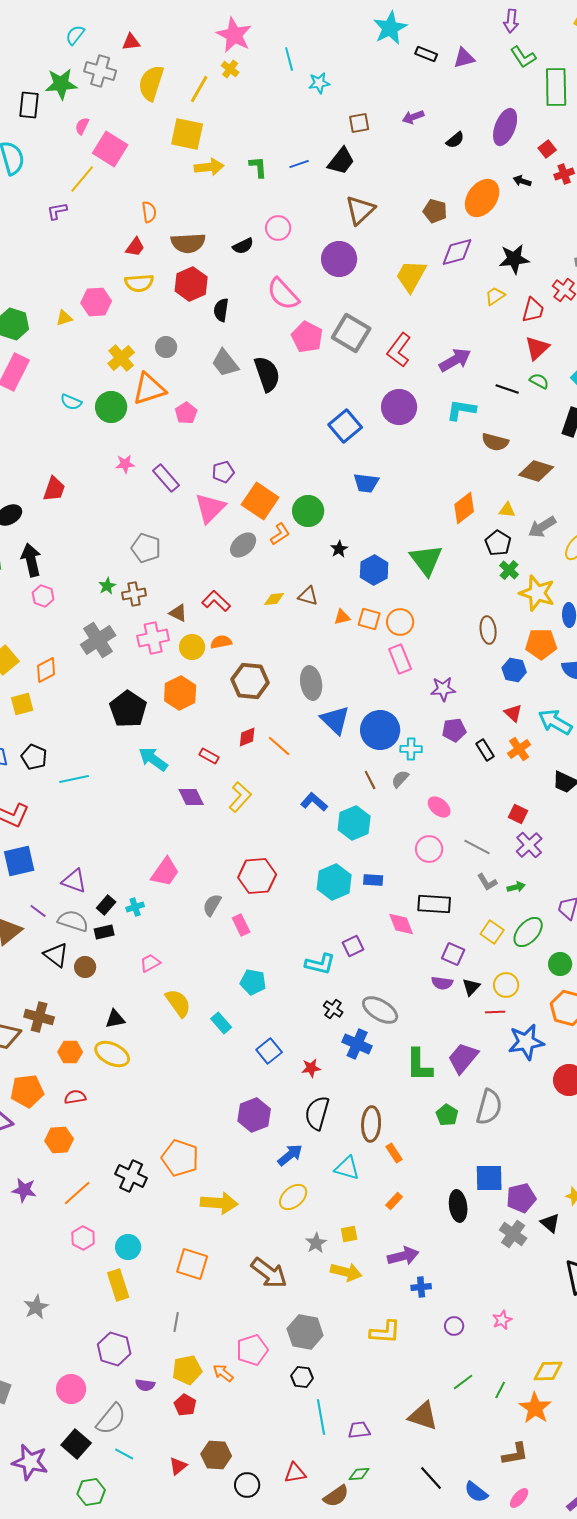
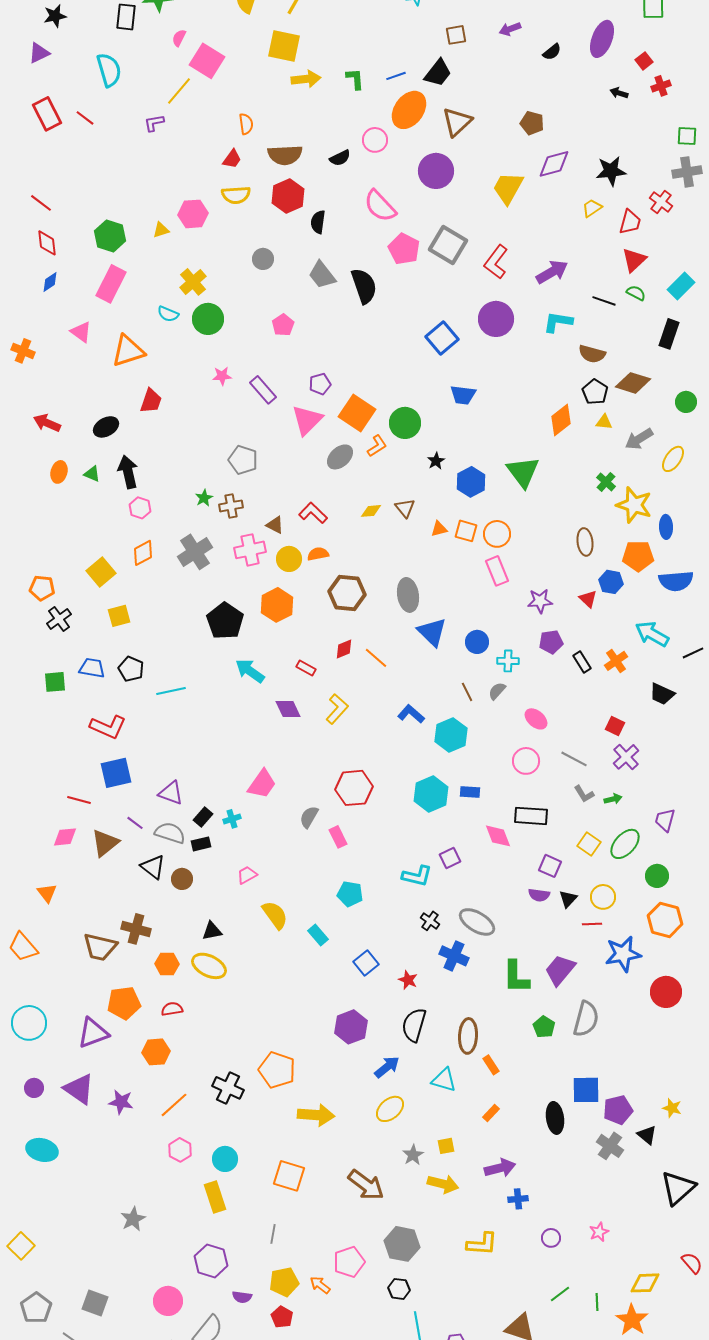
orange ellipse: (482, 198) -> (409, 110), moved
yellow cross: (121, 358) -> (193, 282), moved
orange triangle: (149, 389) -> (128, 351), moved
black pentagon: (498, 543) -> (595, 392), moved
brown triangle: (308, 596) -> (405, 508), turned 35
orange diamond: (46, 670) -> (143, 553), moved
red triangle: (513, 713) -> (588, 599), moved
blue circle: (380, 730) -> (477, 642), size x0.6
red star: (311, 1068) -> (408, 980), turned 30
green line: (500, 1390) -> (597, 1302), turned -30

